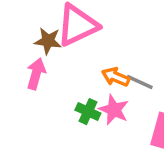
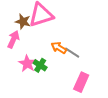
pink star: (114, 110) -> (27, 64), moved

